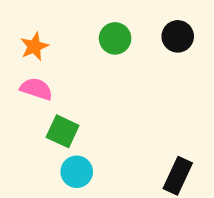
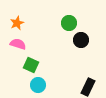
black circle: (178, 36) -> (81, 40), moved
green circle: (115, 38) -> (69, 23), moved

